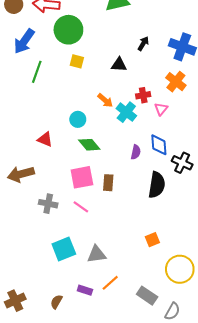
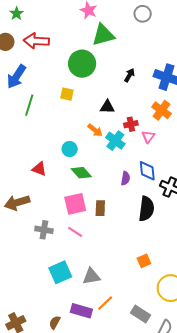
green circle: (68, 30) -> (82, 64), moved
black triangle: (119, 65) -> (107, 107), moved
purple rectangle: (85, 290) -> (81, 311), size x1.5

